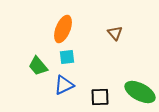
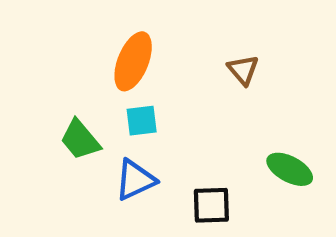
green ellipse: (140, 92) -> (290, 169), moved, size x0.7

